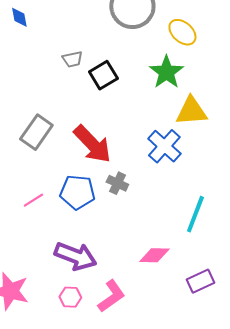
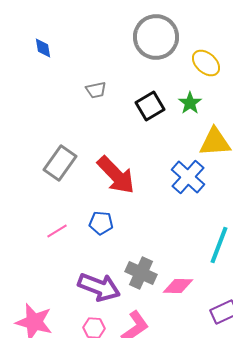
green star: (166, 72) -> (190, 103), size x0.7
black square: (103, 75) -> (150, 106), moved
gray cross: (117, 183) -> (141, 273), moved, size x1.4
blue pentagon: (77, 192) -> (101, 223), size x0.7

